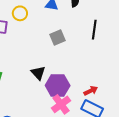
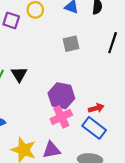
black triangle: (38, 73) -> (19, 74), moved

